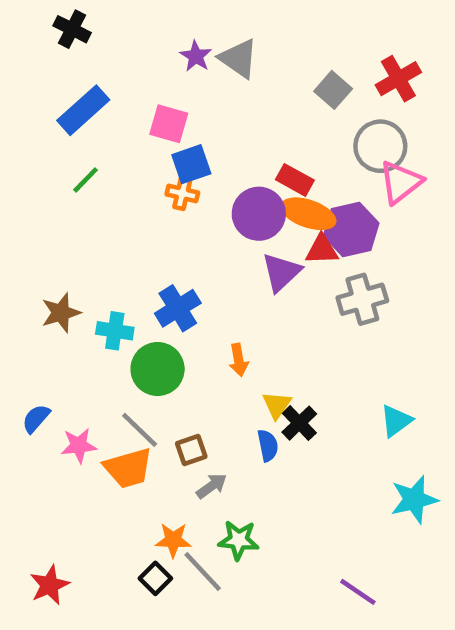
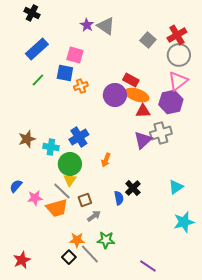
gray circle: (380, 146) -> (179, 55), moved
blue square: (191, 164) -> (65, 73), moved, turned 30
orange cross: (182, 193) -> (81, 86), turned -32
purple hexagon: (351, 229) -> (171, 102), moved
purple triangle: (281, 272) -> (143, 140), moved
orange arrow: (239, 360) -> (106, 160), turned 32
yellow triangle: (277, 405) -> (70, 180), moved
purple line: (358, 592) -> (148, 266), moved

